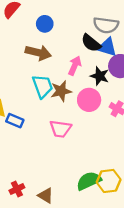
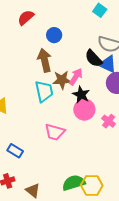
brown arrow: (38, 53) -> (45, 60), turned -125
black star: (100, 76) -> (81, 95), moved
brown star: (61, 91) -> (62, 80), moved
blue rectangle: (15, 121) -> (15, 151), moved

